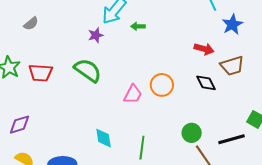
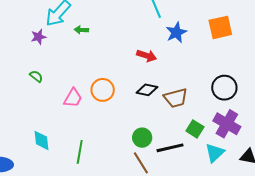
brown trapezoid: (232, 66) -> (176, 98), moved
green semicircle: (88, 70) -> (36, 76), moved, size x0.5
black diamond: (206, 83) -> (147, 90), turned -55
green circle: (192, 133) -> (142, 138), moved

